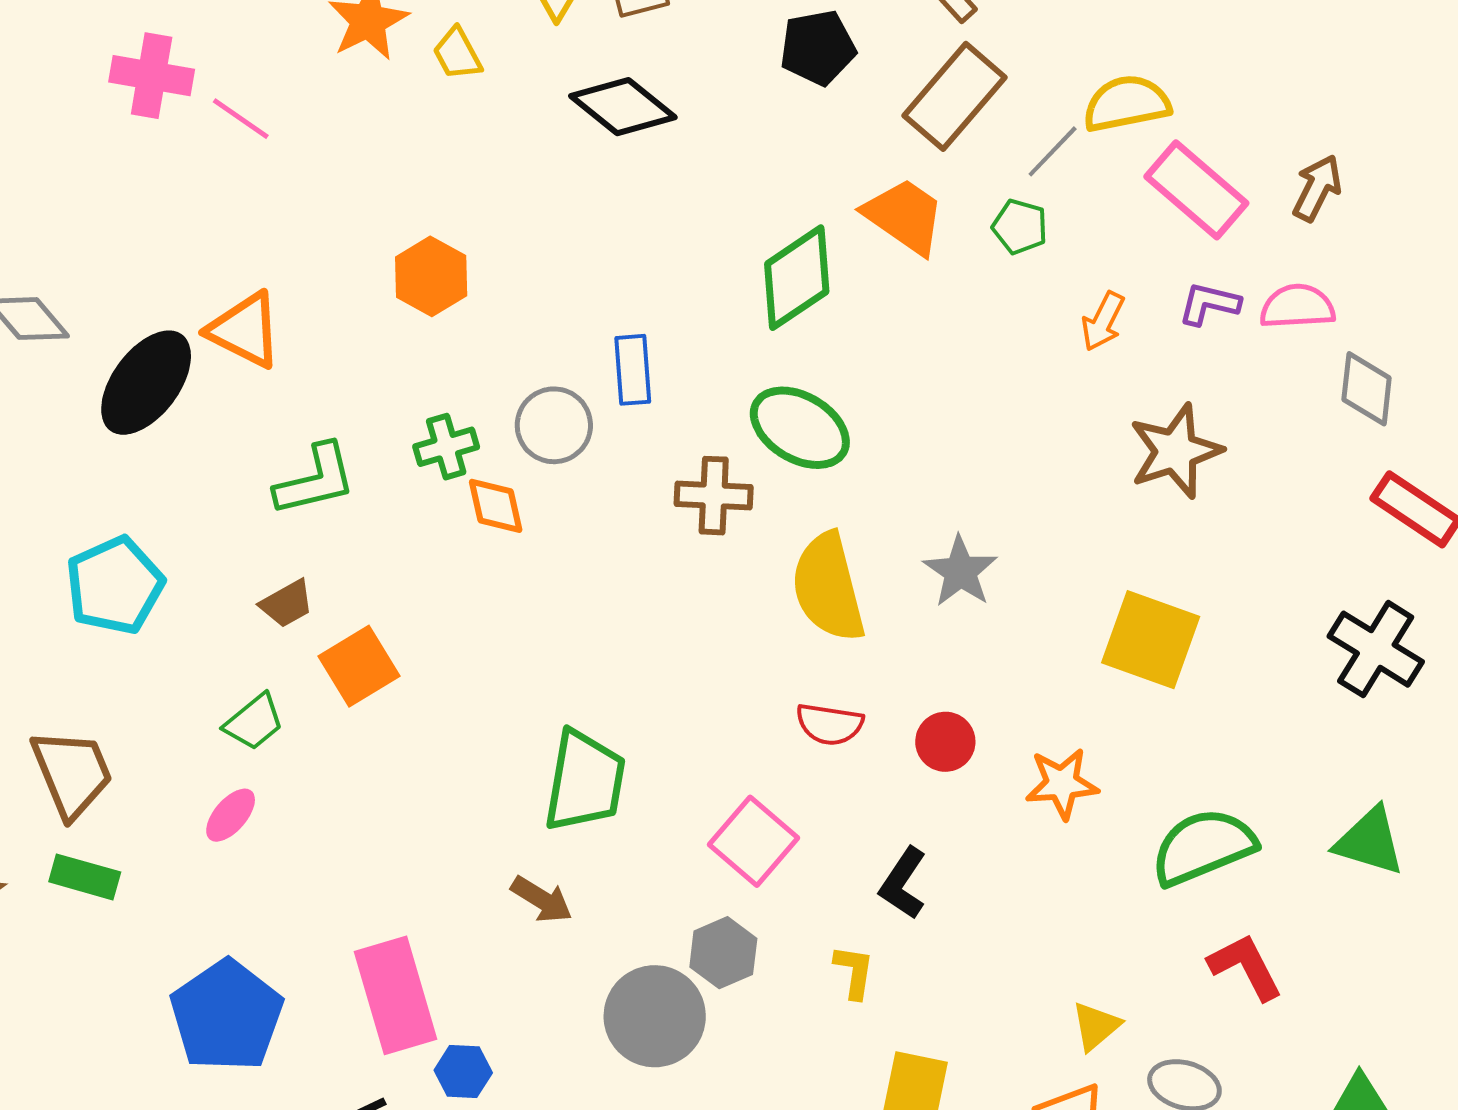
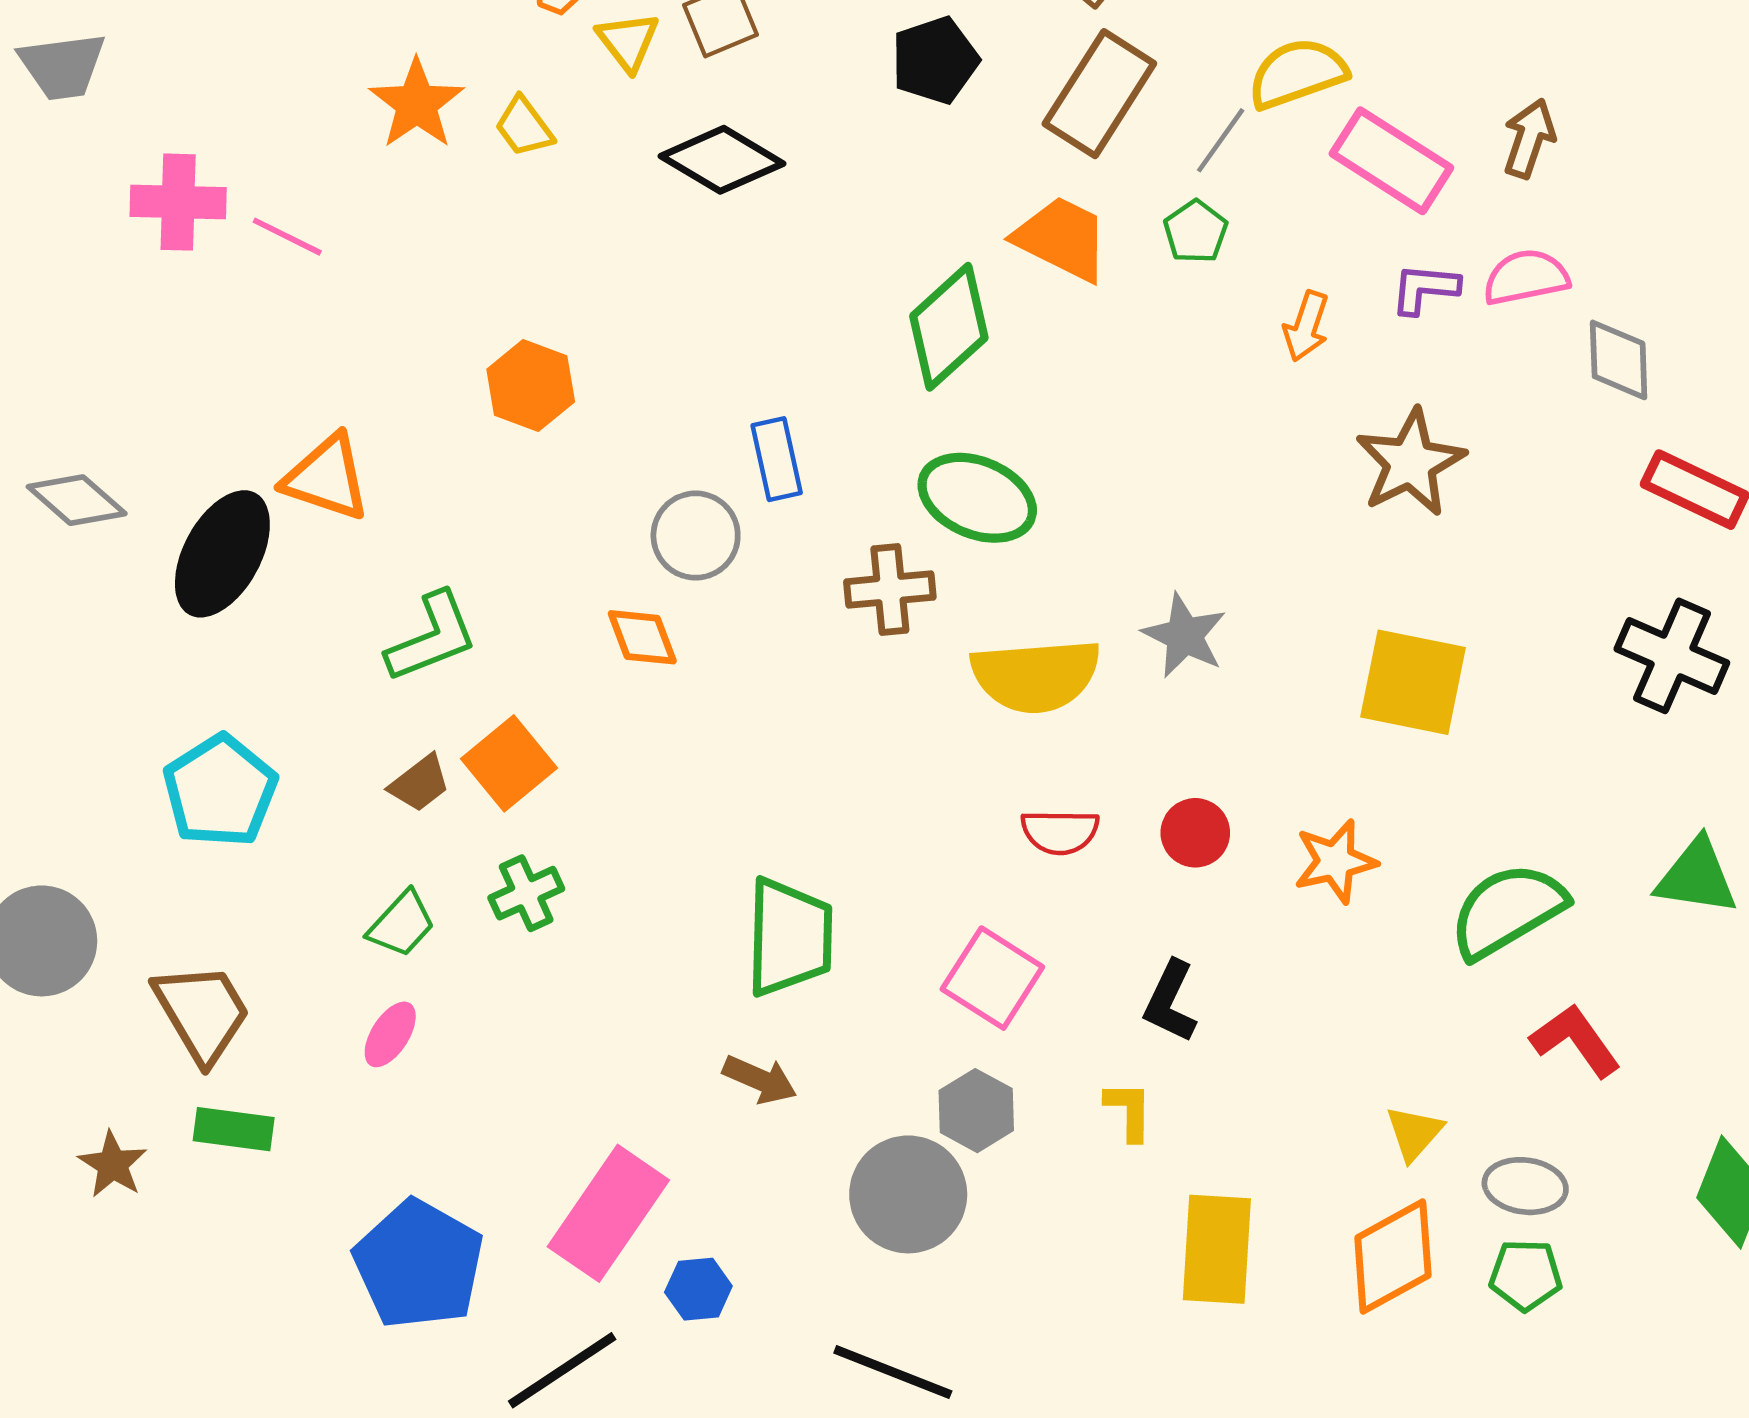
green pentagon: (1020, 227) -> (1196, 232), turned 30
green cross: (446, 447) -> (526, 893), moved
yellow semicircle: (828, 587) -> (1036, 676), turned -72
orange square: (359, 666) -> (509, 763), moved
pink rectangle: (395, 995) -> (608, 1213), turned 59

